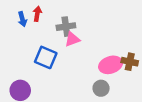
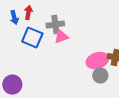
blue square: (46, 57) -> (32, 38), moved
gray circle: (101, 88) -> (100, 76), moved

